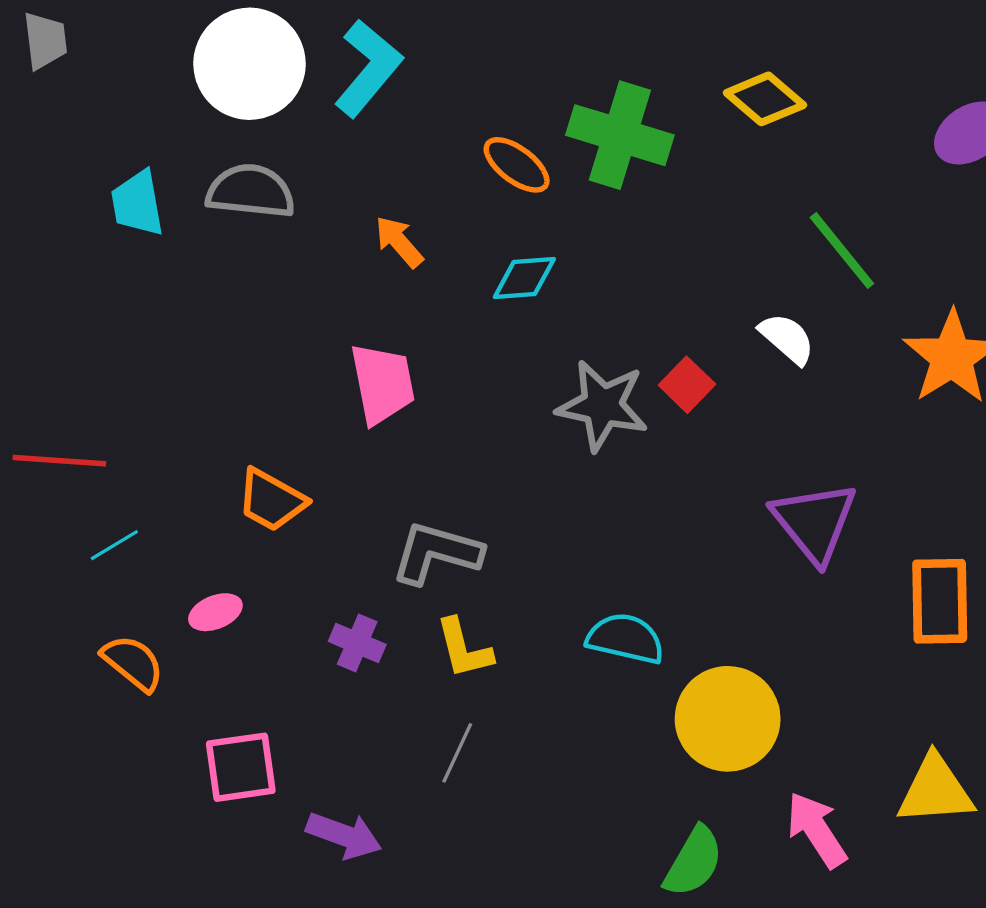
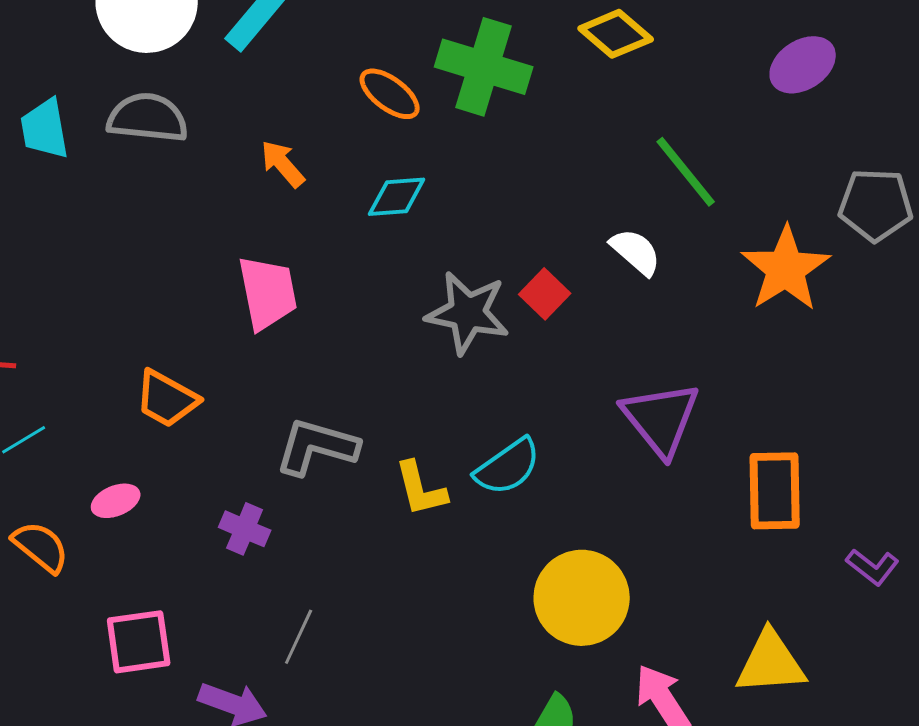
cyan semicircle: (625, 639) -> (508, 467), moved, turned 132
yellow L-shape: (464, 648) -> (421, 489), moved
gray line: (457, 753) -> (299, 637), moved

